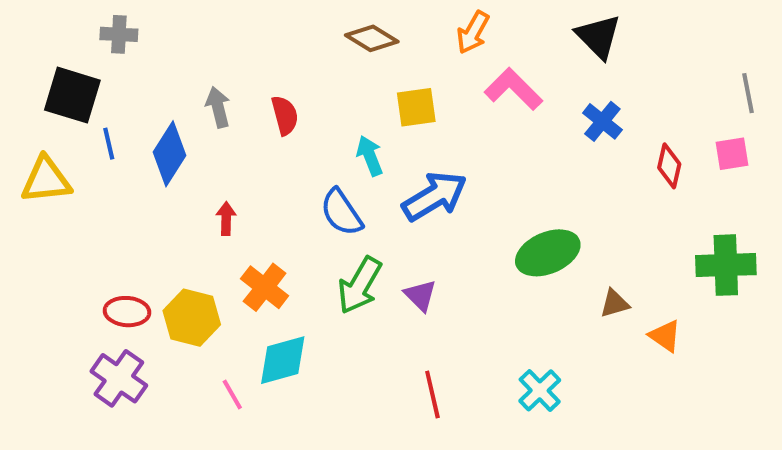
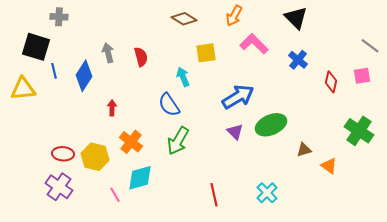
gray line: (748, 93) -> (370, 46), turned -42
blue arrow: (434, 196) -> (238, 97), moved
green cross: (726, 265) -> (359, 131), turned 36
purple triangle: (420, 295) -> (235, 132), moved

